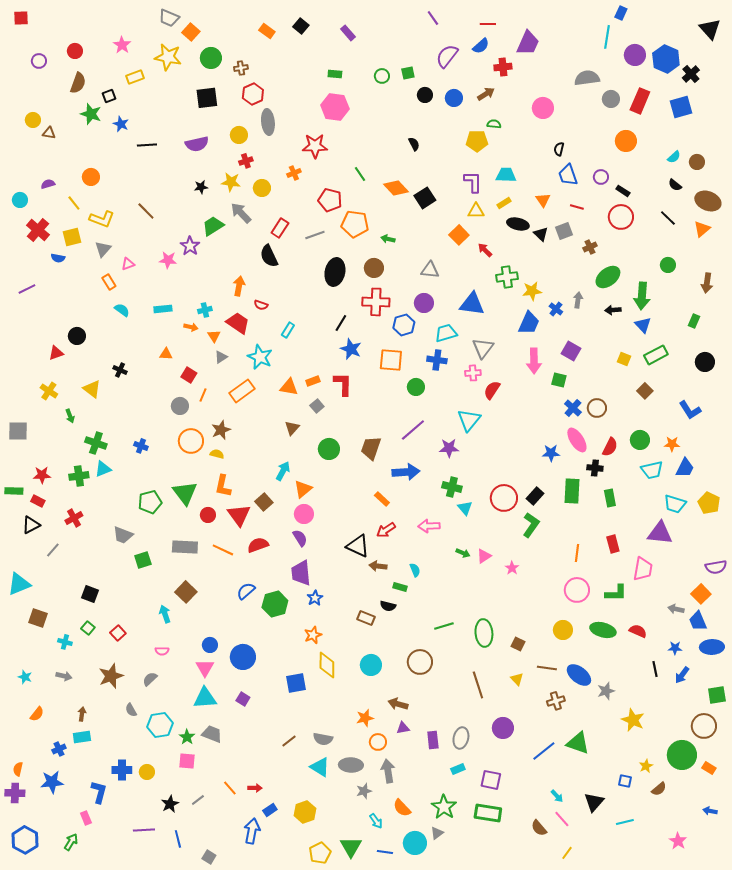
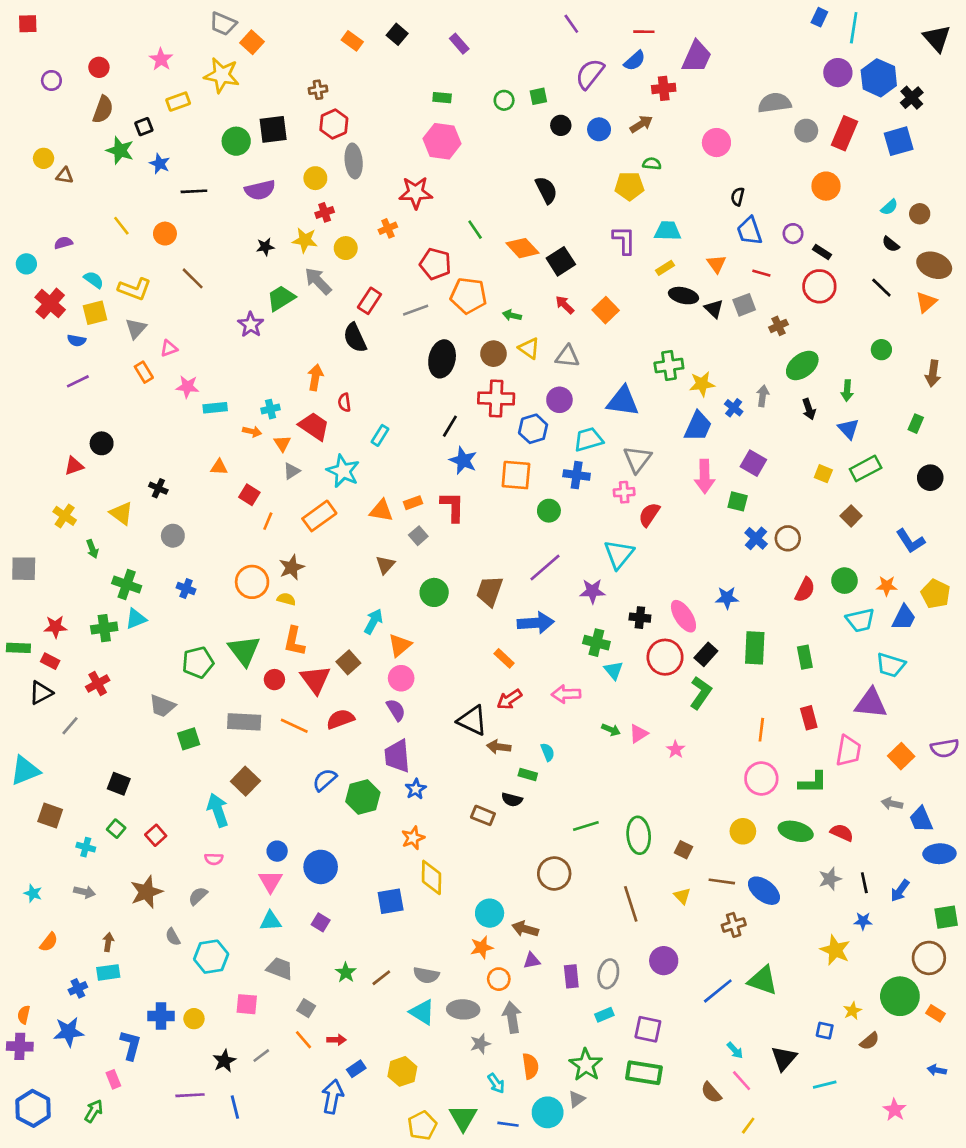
cyan line: (607, 37) -> (854, 28), moved
green circle: (211, 58) -> (236, 141), moved
black semicircle: (414, 144) -> (546, 190), size x1.5
orange circle: (91, 177) -> (165, 234), moved
yellow line: (74, 203) -> (121, 226), moved
yellow triangle: (476, 211) -> (529, 348), moved, turned 36
red arrow: (485, 250) -> (565, 305), moved
pink star: (168, 260) -> (187, 387), moved
purple line: (27, 289) -> (78, 381), moved
green arrow: (642, 296) -> (847, 391), size x0.6
red semicircle: (261, 305) -> (344, 402), turned 64
cyan semicircle: (122, 310) -> (94, 280), moved
black arrow: (613, 310) -> (809, 409), turned -105
gray circle: (180, 406) -> (173, 536), moved
pink ellipse: (577, 440) -> (683, 616), moved
black cross: (595, 468) -> (640, 618), moved
yellow pentagon: (709, 503) -> (936, 594), moved
orange square: (701, 594) -> (901, 756), moved
cyan arrow: (165, 614) -> (218, 810), size x1.4
blue star: (675, 648) -> (863, 921), moved
cyan circle: (371, 665) -> (490, 913), moved
gray star: (606, 691) -> (830, 879), moved
cyan triangle: (205, 698) -> (270, 921), size x0.7
green star: (187, 737) -> (346, 972), moved
orange semicircle: (402, 808) -> (530, 1066), turned -144
gray square: (209, 857) -> (306, 1008), moved

